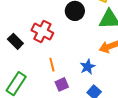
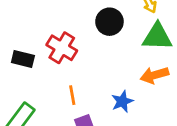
black rectangle: (15, 41) -> (23, 59), turned -35

